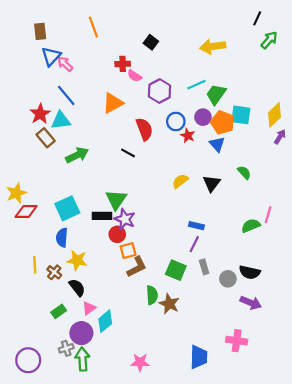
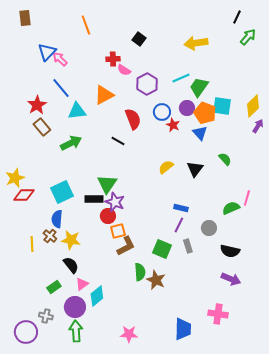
brown rectangle: (40, 31) -> (25, 18), moved
cyan triangle: (61, 120) -> (77, 111), moved
brown cross: (54, 272) -> (50, 236), moved
gray circle: (228, 279) -> (209, 228), moved
gray cross: (66, 348) -> (46, 316), moved, turned 32

